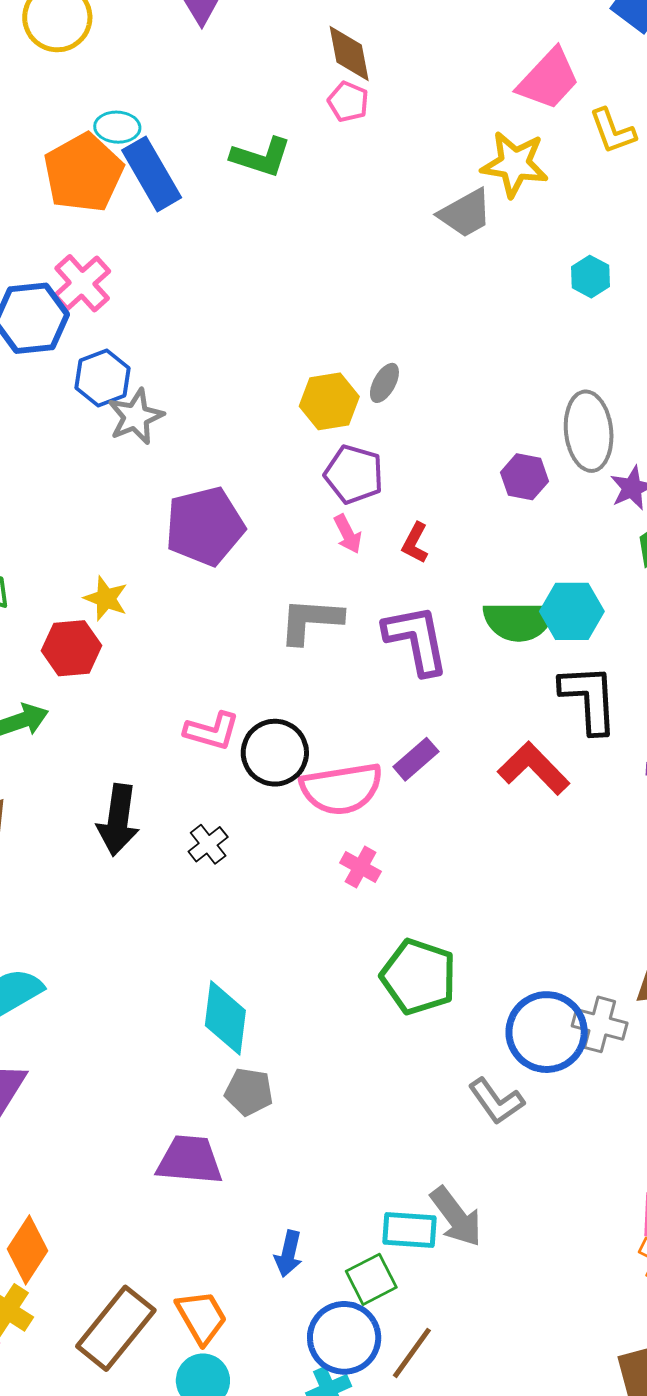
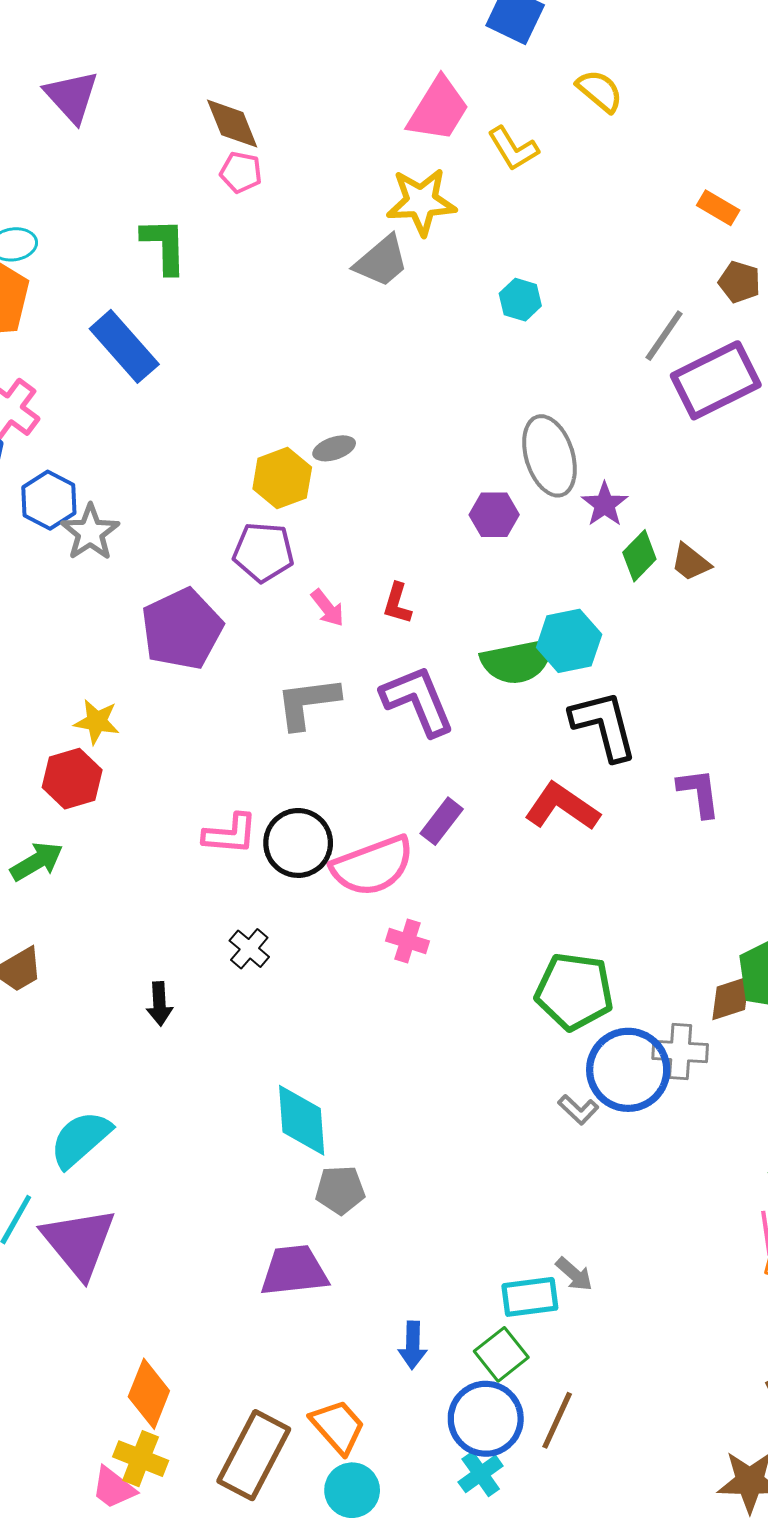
green L-shape: (261, 157) -> (164, 246), turned -98
blue rectangle: (152, 174) -> (124, 346), moved
gray ellipse: (384, 383) -> (334, 448), turned 54
purple pentagon: (354, 474) -> (263, 552), moved
black arrow: (118, 820) -> (160, 1004), moved, size x0.6
green pentagon: (419, 977) -> (574, 991), moved
gray L-shape: (496, 1101) -> (578, 1110), moved, size x0.7
gray arrow: (456, 1217) -> (574, 1274), size x0.6

